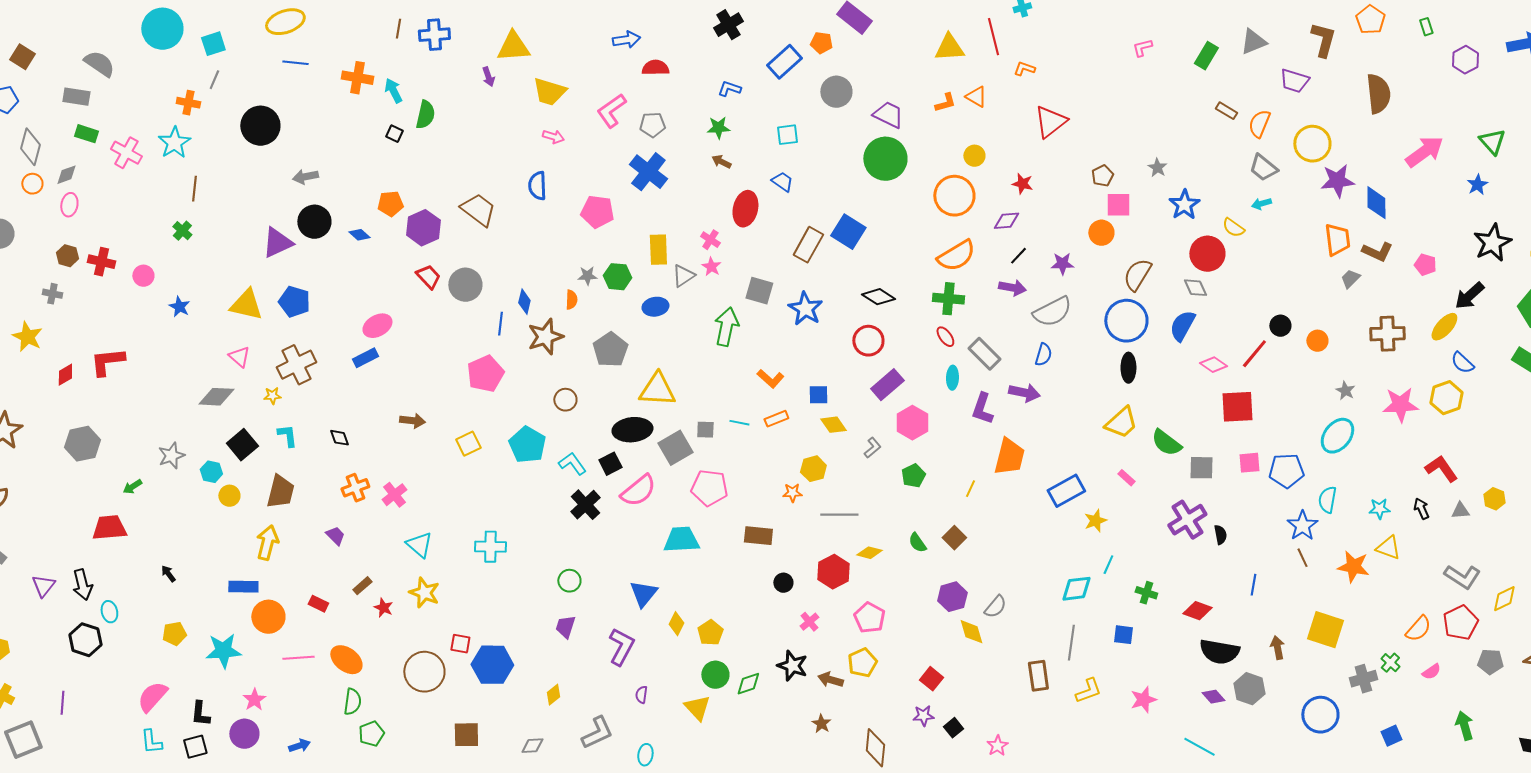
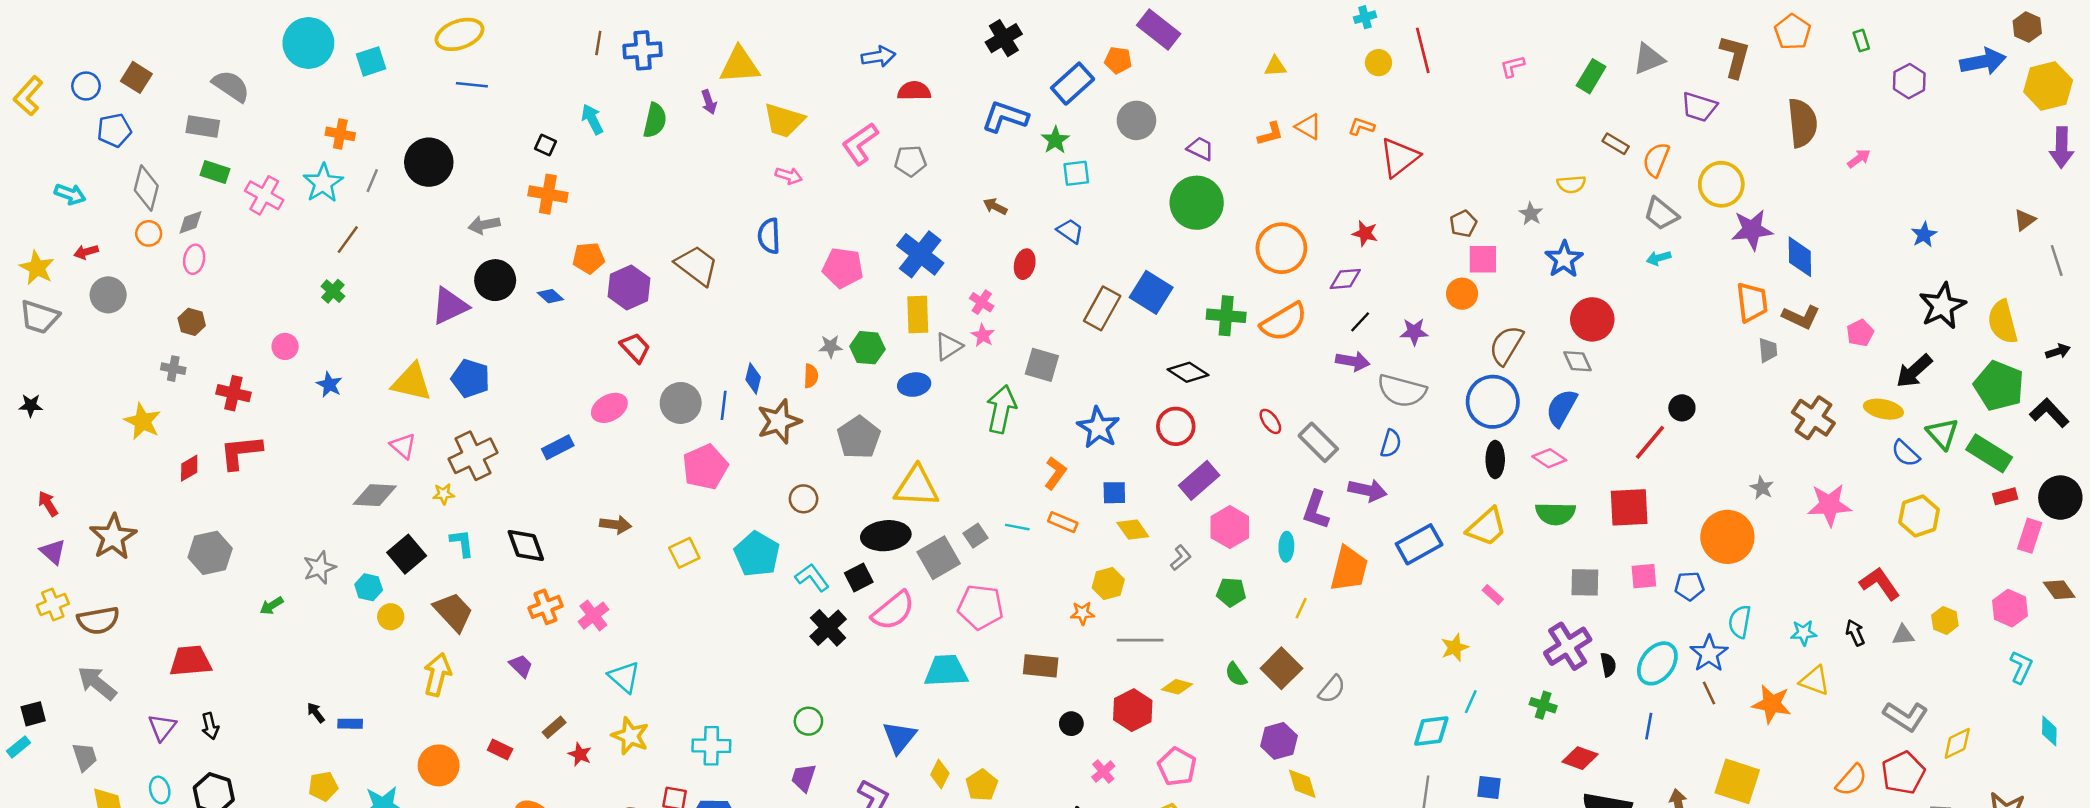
red line: (993, 37) -> (1423, 50), moved
yellow triangle: (949, 48) -> (1275, 66), size x0.6
orange L-shape: (1024, 69) -> (1361, 127), moved
orange cross: (357, 78) -> (548, 194), moved
gray line: (214, 80) -> (372, 181), moved
blue L-shape: (729, 89) -> (1005, 117), size x1.6
green semicircle: (425, 115) -> (655, 120), moved
purple trapezoid: (888, 115) -> (1200, 149), size x0.7
green star: (718, 128) -> (1055, 140), moved, turned -30
black square: (394, 134) -> (546, 145), moved
green triangle: (1492, 142) -> (1942, 434), moved
pink arrow: (1424, 152) -> (1859, 158), moved, size x0.5
yellow circle: (974, 156) -> (1378, 63), moved
blue cross: (648, 172) -> (920, 254), moved
brown line: (194, 189) -> (348, 240), turned 30
red ellipse: (745, 209) -> (1025, 264), size x0.7
yellow semicircle: (1233, 228) -> (1571, 184), moved, turned -40
red cross: (101, 262) -> (233, 393), moved
pink pentagon: (1425, 265) -> (1860, 333), turned 30
gray trapezoid: (1350, 279) -> (1768, 350), turned 130
gray circle: (465, 285) -> (681, 403), moved
green cross: (948, 299) -> (1226, 316), moved
blue star: (805, 309) -> (1098, 428), moved
gray semicircle: (1052, 312) -> (1402, 391), turned 42
pink ellipse: (377, 326) -> (609, 408), moved
yellow ellipse: (1444, 327) -> (1883, 409), turned 60
brown cross: (1387, 334) -> (1813, 418), turned 36
orange circle: (1317, 341) -> (1727, 537), moved, size x2.0
pink diamond: (1213, 365) -> (1549, 458), moved
cyan ellipse: (952, 378) -> (1286, 547), moved
orange L-shape: (770, 379) -> (1055, 473), turned -96
yellow hexagon: (1446, 398) -> (1919, 516), moved
orange rectangle: (776, 419) -> (1063, 522), turned 45
gray square: (705, 430) -> (976, 536), turned -36
cyan ellipse: (1337, 436) -> (1657, 663), moved
black diamond: (339, 438) -> (526, 545), size x1.6
green semicircle: (1166, 443) -> (1555, 514), moved, turned -36
blue pentagon: (1286, 471) -> (1689, 586), size x0.7
green pentagon: (913, 476) -> (1231, 592), turned 30
blue rectangle: (1066, 491) -> (1419, 544), moved
brown trapezoid: (280, 492) -> (453, 612), turned -57
red trapezoid: (109, 528) -> (190, 661), moved
brown square: (954, 538) -> (1281, 668), size x1.4
cyan cross: (490, 547) -> (711, 746), moved
black arrow: (82, 585) -> (210, 726), size x0.7
blue rectangle: (243, 587) -> (350, 724), moved, size x0.7
green cross: (1146, 593) -> (1543, 705), moved
gray semicircle: (995, 607) -> (1332, 689), moved
cyan ellipse: (109, 612) -> (160, 790), moved

